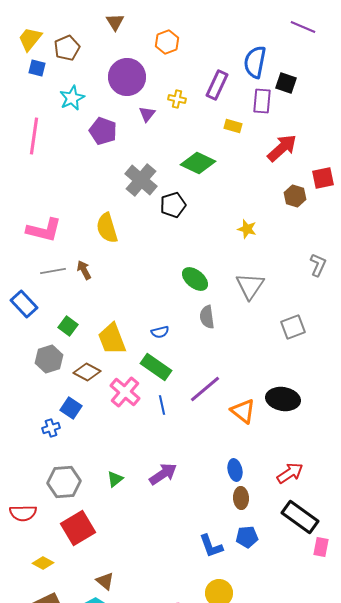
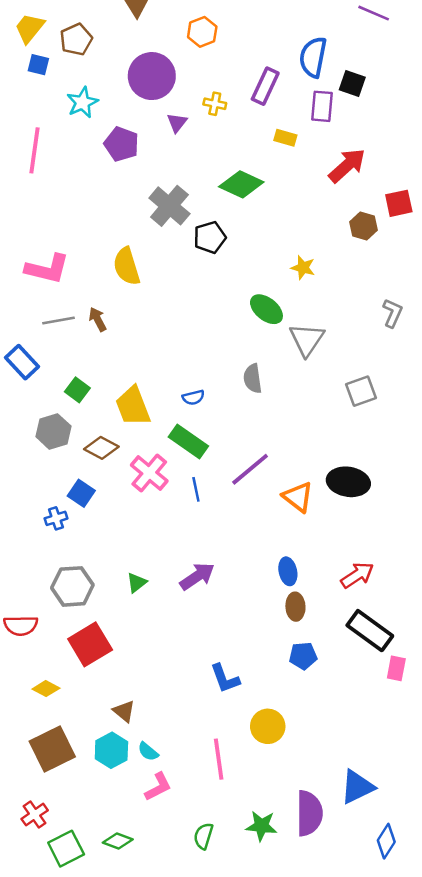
green ellipse: (195, 279) -> (266, 309), moved
blue L-shape: (211, 546) -> (225, 678), moved

